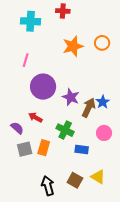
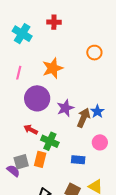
cyan cross: (31, 21) -> (22, 34), turned 30
orange star: (73, 46) -> (53, 68), moved
purple star: (71, 97) -> (65, 108), turned 30
purple semicircle: (17, 128) -> (13, 171), moved
green cross: (65, 130) -> (50, 141), moved

